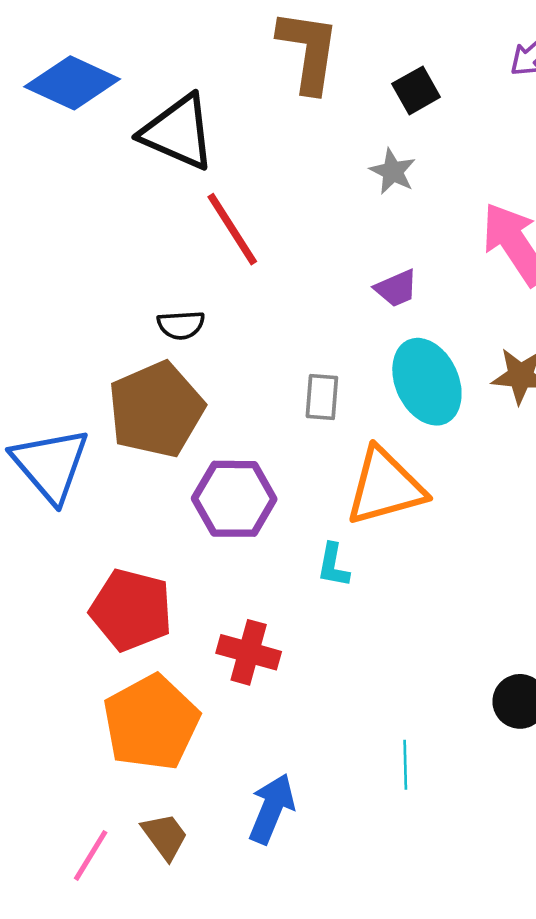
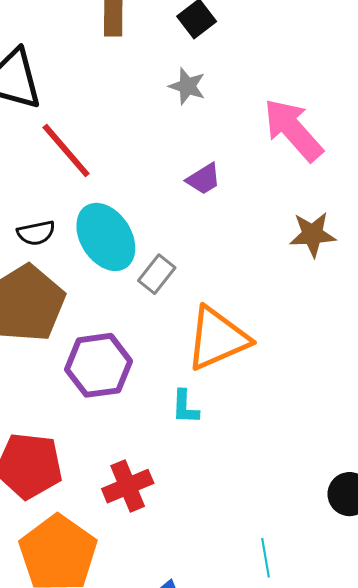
cyan ellipse: (427, 382) -> (106, 237), moved
gray rectangle: (322, 397) -> (157, 274), turned 42
red cross: (249, 652) -> (128, 486), turned -30

